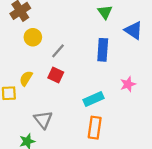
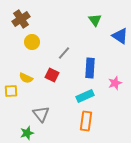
blue rectangle: (103, 50) -> (90, 68), moved
gray line: (58, 51) -> (64, 53), moved
yellow semicircle: (26, 78) -> (26, 78), turned -96

